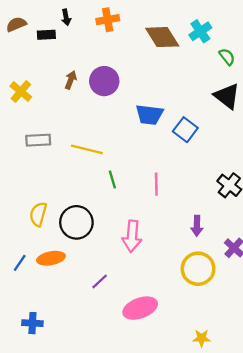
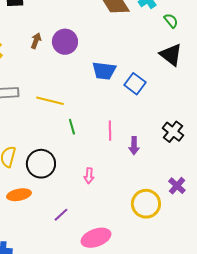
purple arrow: (197, 226) -> (134, 146), moved
pink arrow: (132, 236) -> (89, 176), size x0.6

